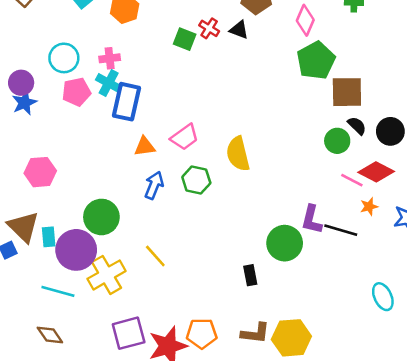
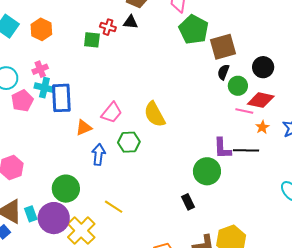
black semicircle: (357, 126) -> (223, 72), moved, turned -98
green circle: (337, 141) -> (238, 86), moved

